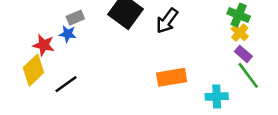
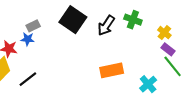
green cross: (239, 15) -> (133, 20), moved
cyan cross: (217, 97) -> (148, 84), turned -36

